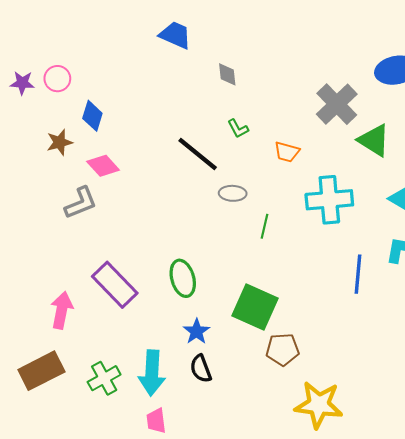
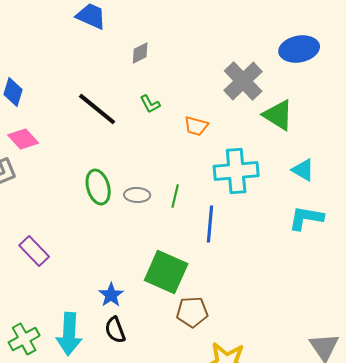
gray diamond: (227, 74) -> (140, 53), turned 70
black line: (198, 154) -> (97, 109), moved
gray ellipse: (233, 193) -> (137, 195), moved
blue line: (358, 274) -> (210, 224), moved
green ellipse: (183, 278) -> (98, 187), moved
purple rectangle: (115, 285) -> (34, 251), size x0.7

